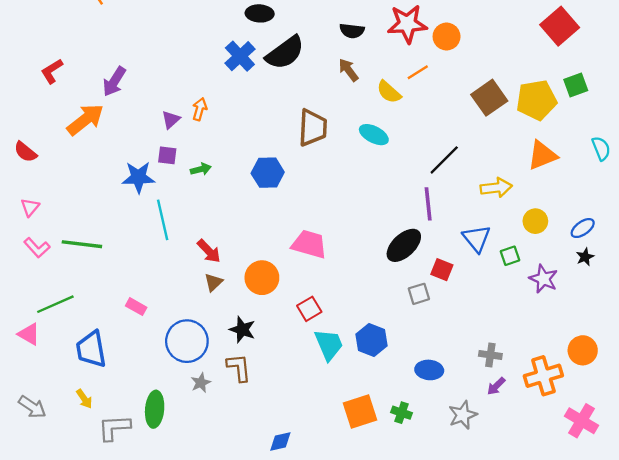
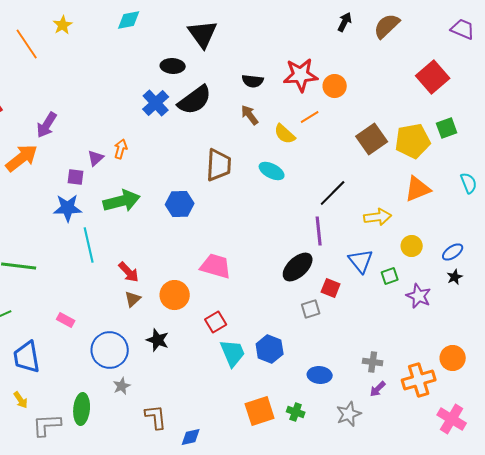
purple square: (167, 155) -> (76, 177), moved
green arrow: (201, 169) -> (122, 201), size x2.0
brown L-shape: (239, 368) -> (156, 417), moved

